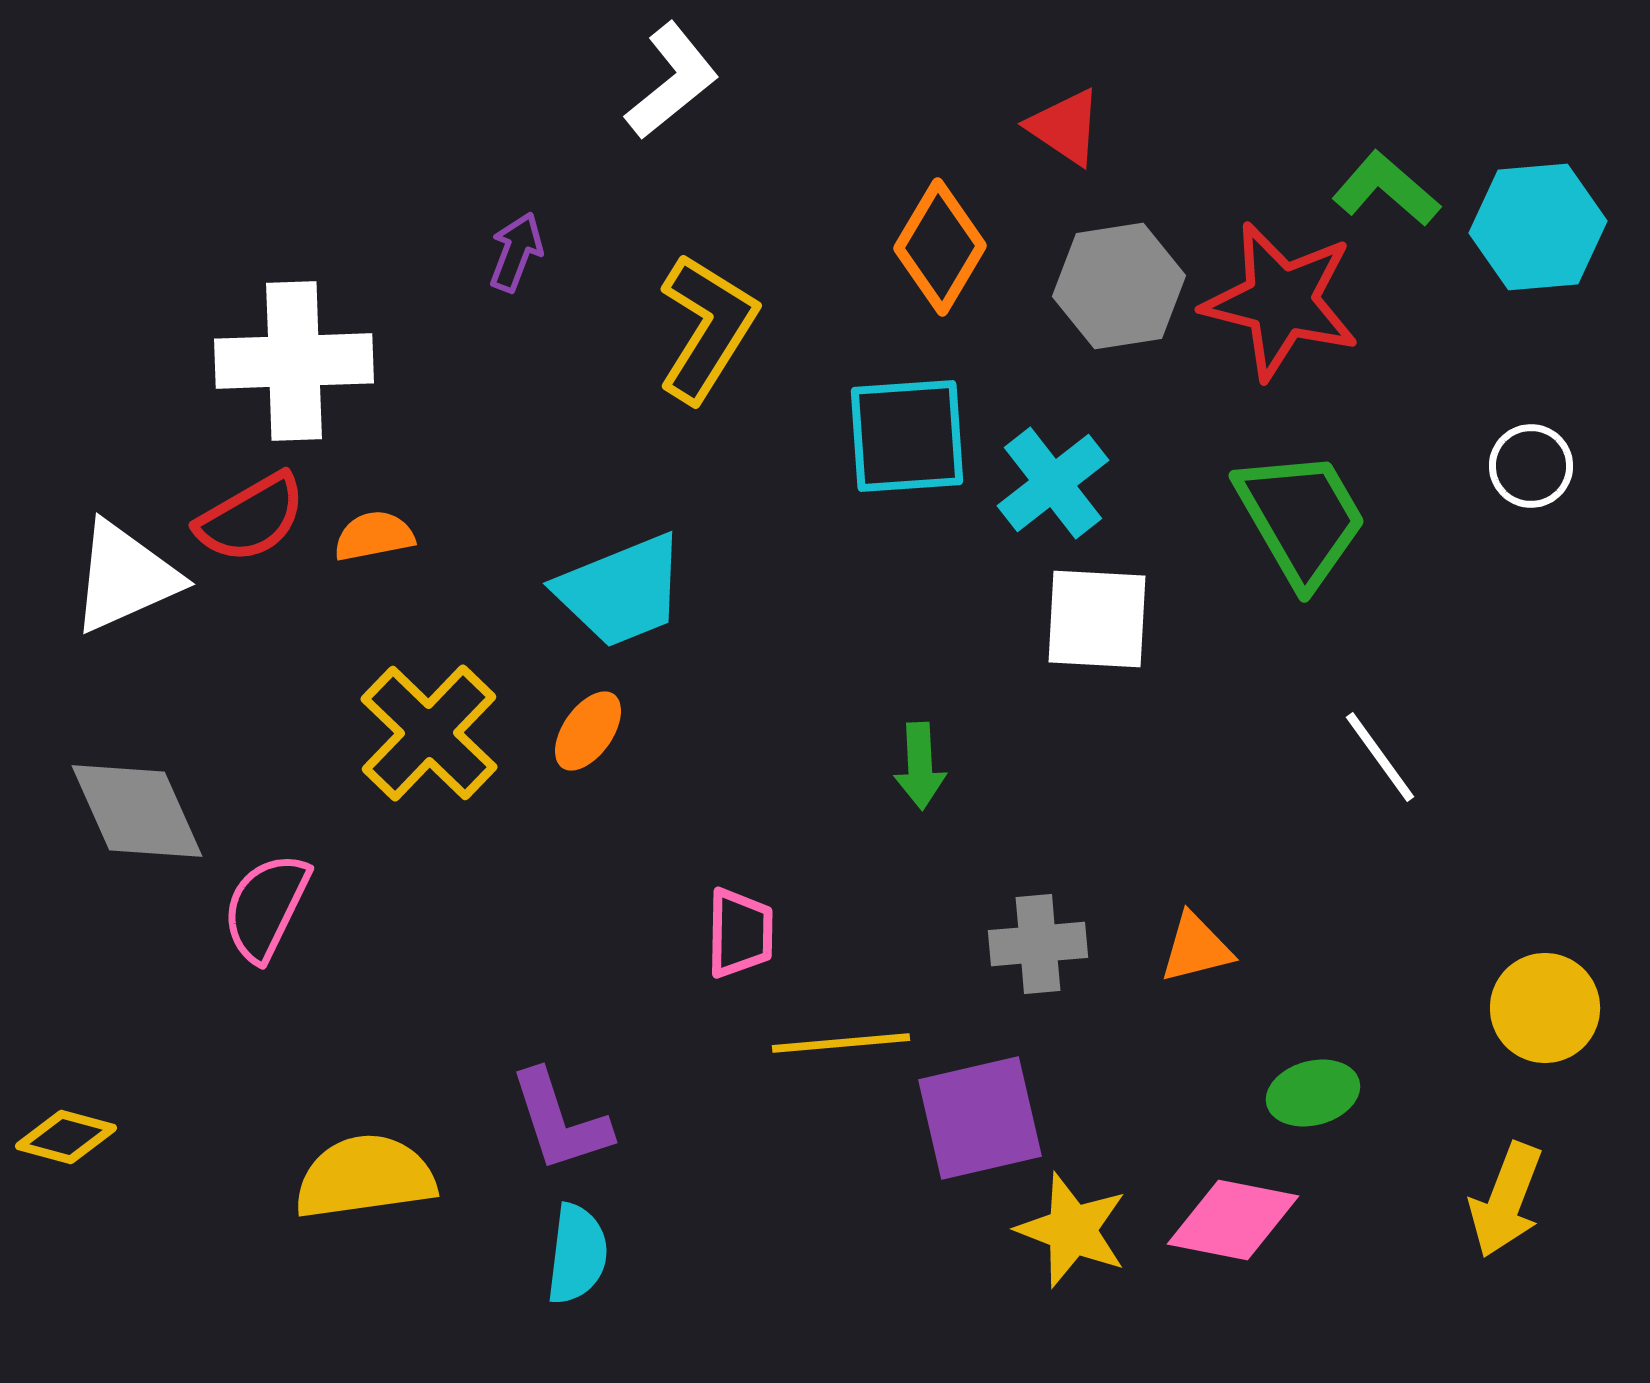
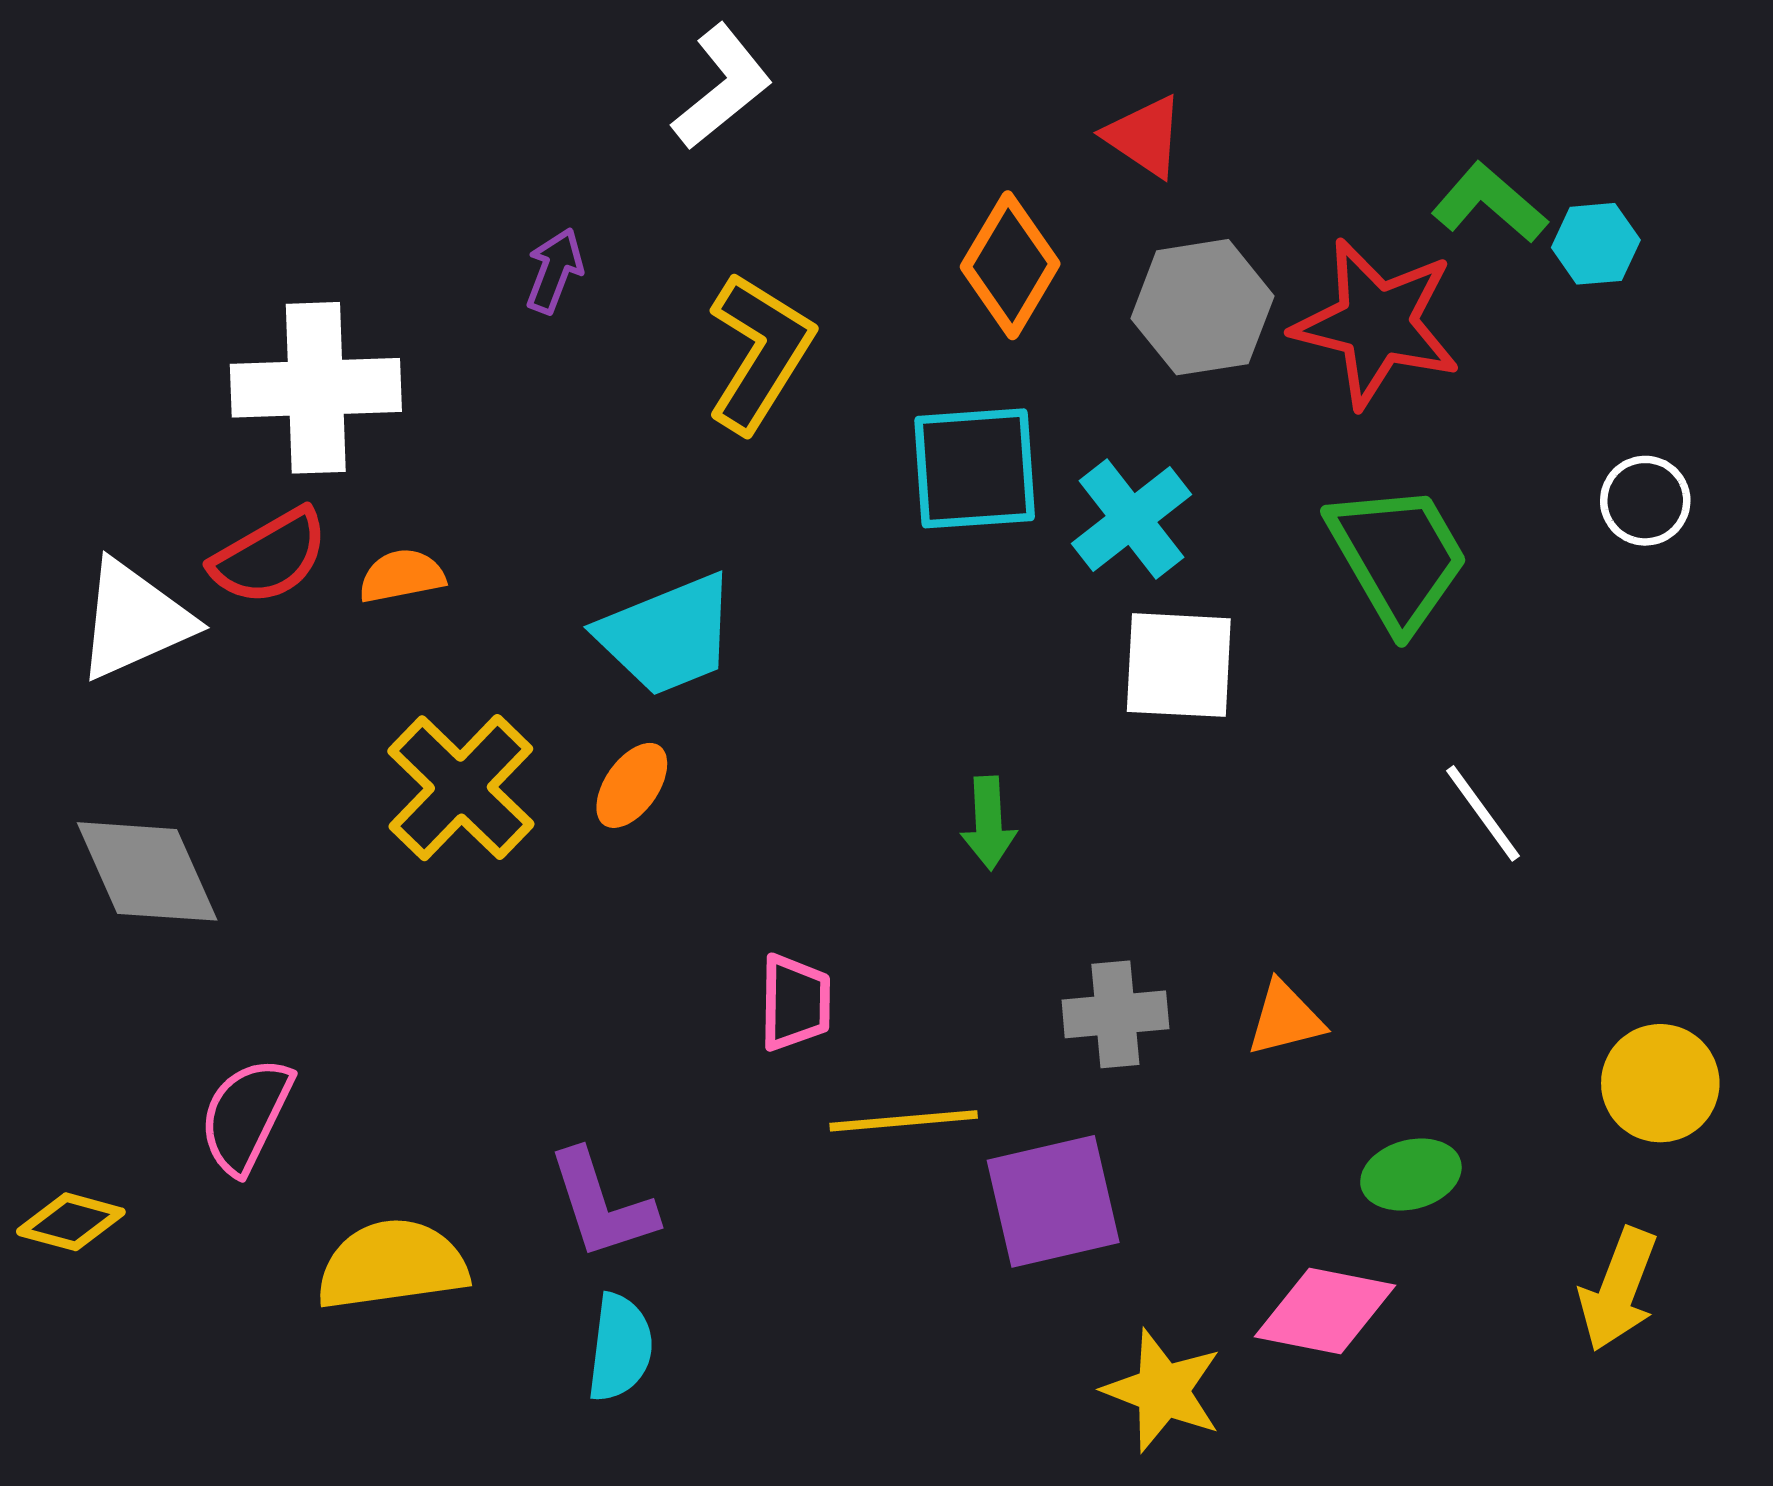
cyan hexagon: (1538, 227) -> (1596, 244), moved, size x0.6
pink semicircle: (266, 907) -> (246, 1115), moved
yellow star: (1072, 1230) -> (1163, 1391), moved

